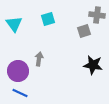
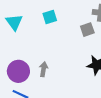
gray arrow: (39, 59) -> (43, 69), moved

